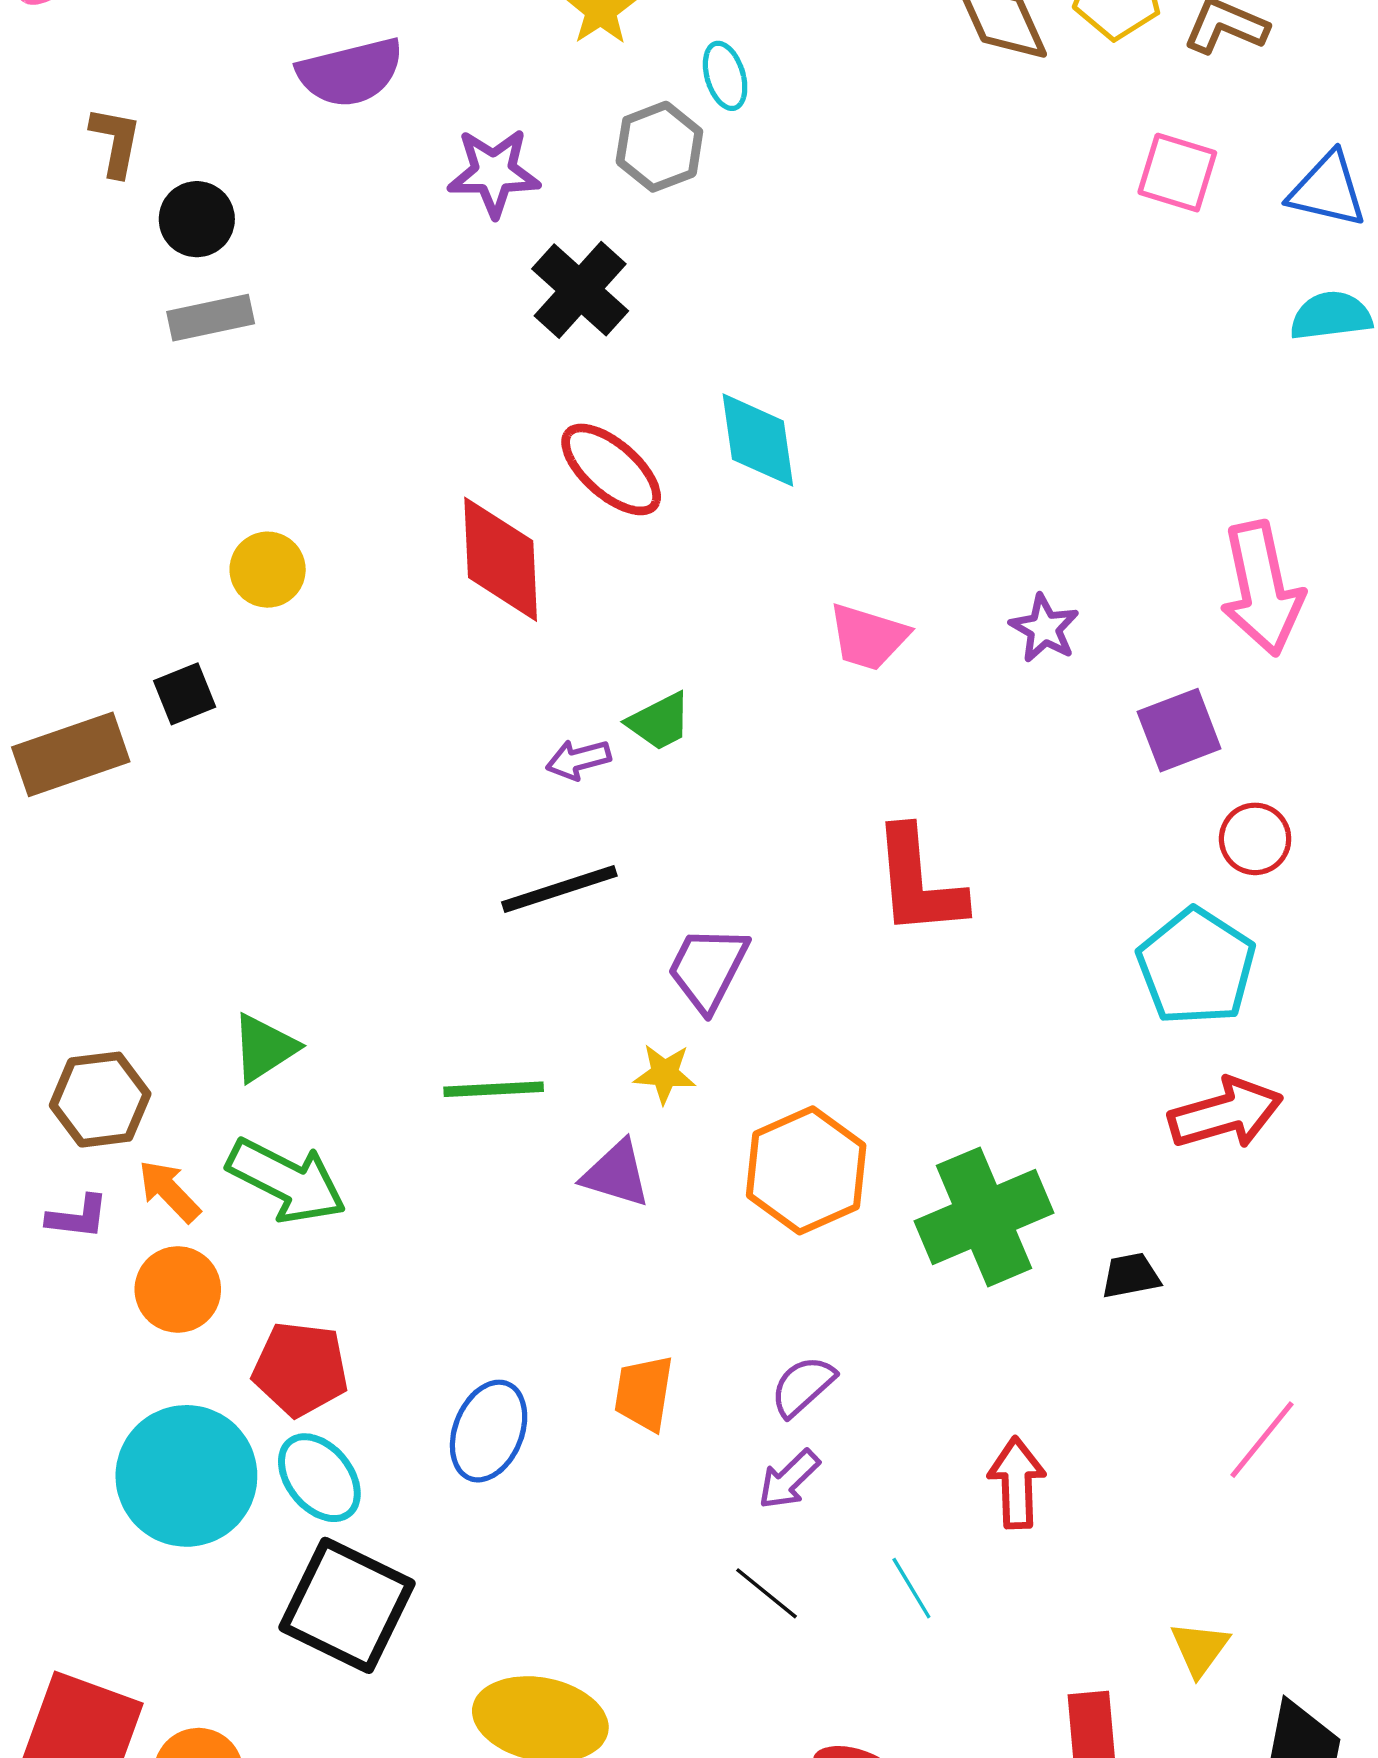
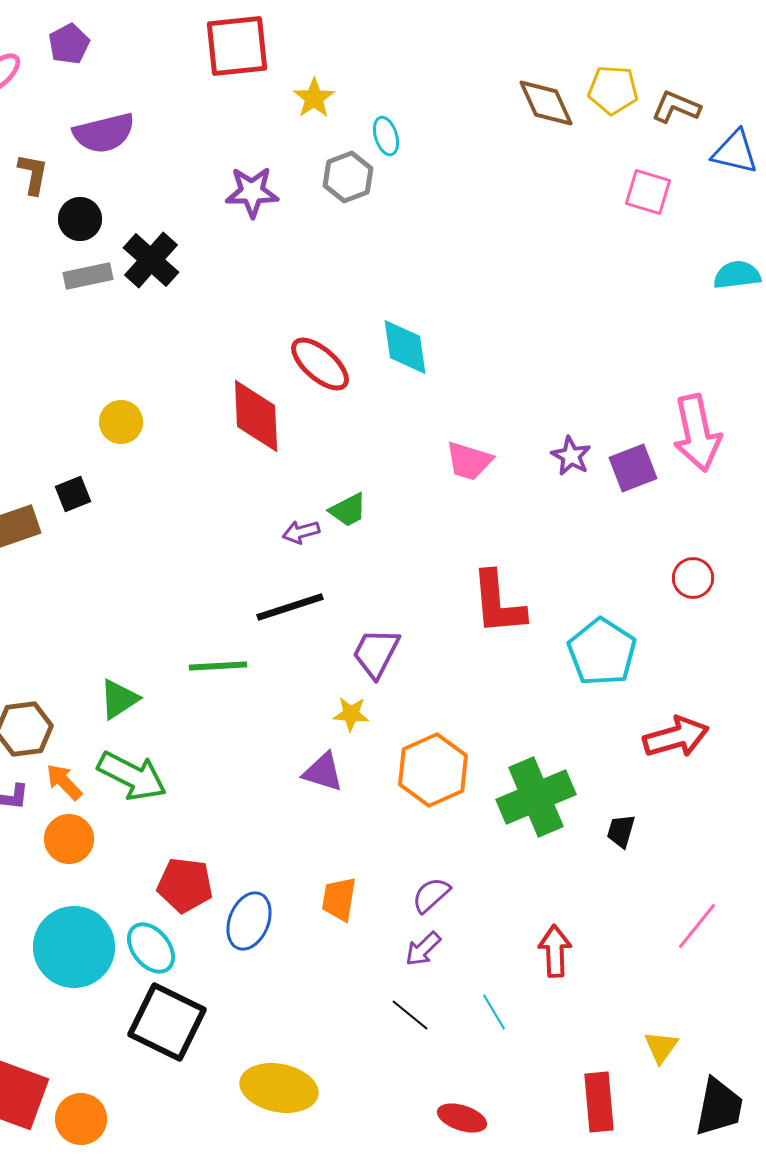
purple semicircle: (350, 72) -> (104, 133), moved
blue triangle: (1328, 190) -> (735, 152), moved
black cross: (580, 290) -> (151, 260), moved
purple square: (1179, 730) -> (633, 468), moved
cyan pentagon: (1196, 967) -> (602, 652), moved
green line: (494, 1089) -> (218, 666), moved
black trapezoid: (1131, 1276) -> (621, 831), turned -63
red pentagon: (300, 1369) -> (185, 885), moved

